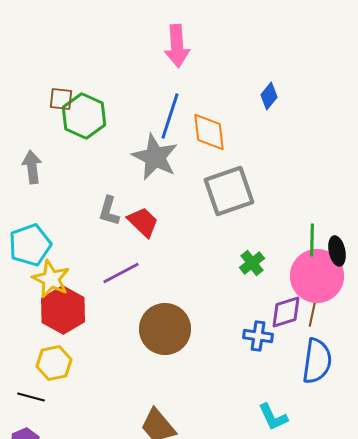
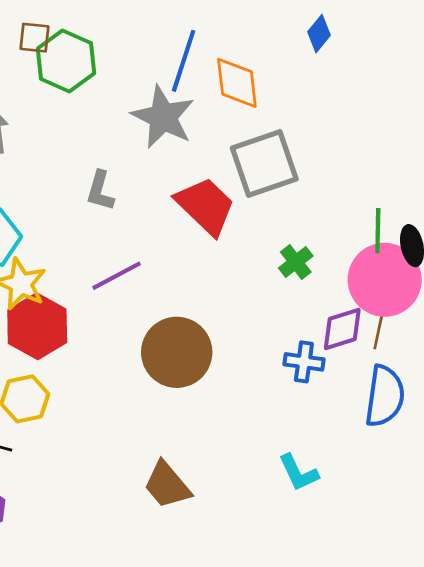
red trapezoid: (143, 222) -> (205, 206), moved, size x1.4
cyan L-shape: (273, 417) -> (298, 473), moved

